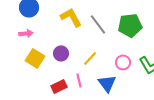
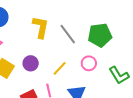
yellow L-shape: (71, 17) -> (41, 27), turned 40
pink circle: (123, 62) -> (89, 63), moved

